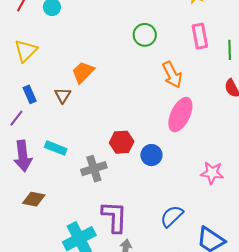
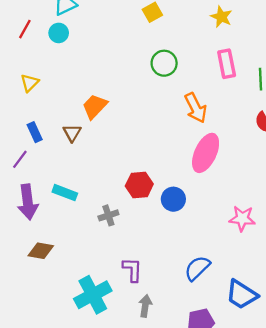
yellow triangle: (26, 51) -> (30, 83), size x0.7
gray cross: (94, 169) -> (108, 215), size x0.7
purple L-shape: (114, 217) -> (132, 270), size x0.7

